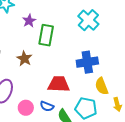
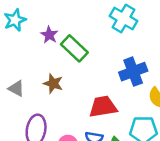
green rectangle: (46, 35) -> (74, 48), turned -45

